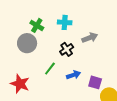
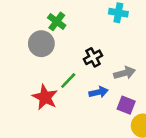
cyan cross: (65, 22) -> (118, 13), moved
gray arrow: (90, 38) -> (125, 73), moved
red star: (20, 84) -> (45, 97), moved

